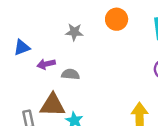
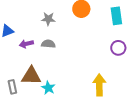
gray semicircle: (70, 74) -> (48, 44), moved

